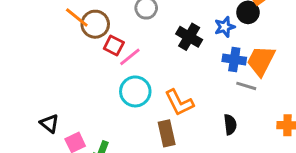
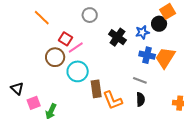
brown circle: (95, 24) -> (55, 57), moved
gray line: (246, 86) -> (140, 80), moved
orange L-shape: (179, 103) -> (113, 100), moved
brown rectangle: (167, 133) -> (96, 89), moved

